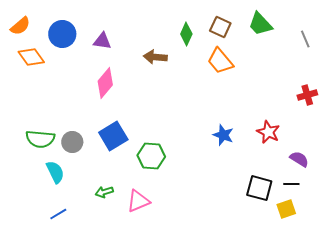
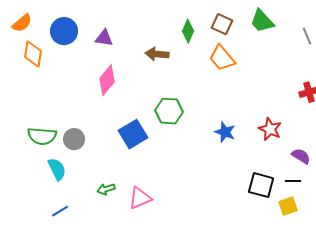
orange diamond: (31, 57) -> (33, 54), turned 44
blue square: (113, 136) -> (133, 134), moved
green hexagon: (151, 156) -> (169, 111), moved

